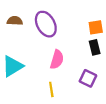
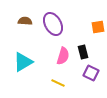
black rectangle: (95, 47) -> (83, 52), moved
yellow line: (51, 89) -> (58, 83), turned -56

